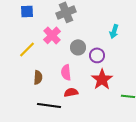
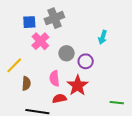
blue square: (27, 11) -> (29, 22), moved
yellow line: (27, 49) -> (14, 65), moved
red star: (102, 79) -> (78, 85), moved

